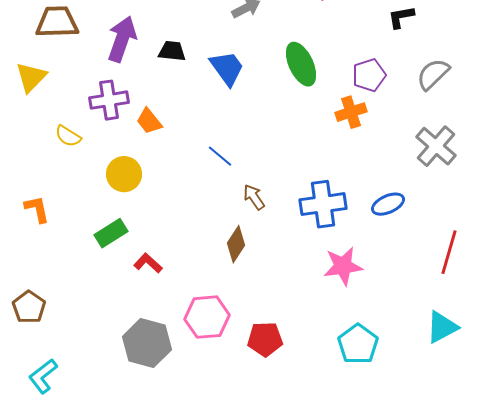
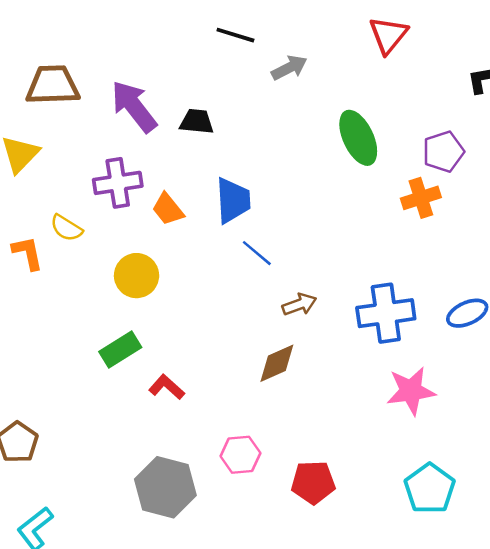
purple arrow: (122, 39) -> (134, 106), turned -57
blue trapezoid: (227, 68) -> (233, 200), moved, turned 33
brown arrow: (254, 197) -> (299, 304), turned 104
orange L-shape: (37, 209) -> (28, 253), moved
brown diamond: (236, 244) -> (277, 363), turned 33
pink hexagon: (207, 317) -> (240, 455), size x0.7

